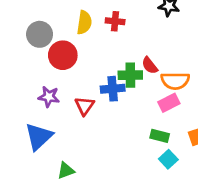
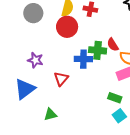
red circle: (63, 55) -> (67, 27), moved
red triangle: (85, 106) -> (61, 79), moved
green triangle: (66, 171) -> (50, 114), moved

